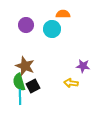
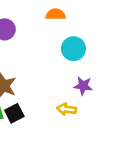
cyan circle: (52, 29) -> (73, 49), moved

